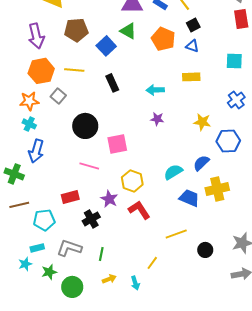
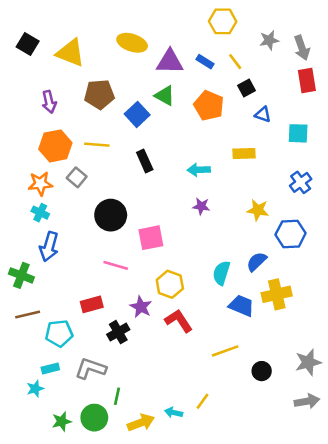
purple arrow: (36, 36) -> (49, 102), size x0.7
blue triangle: (192, 46) -> (263, 114), moved
cyan semicircle: (173, 172) -> (221, 273), turned -42
green line: (101, 254) -> (117, 396), moved
yellow line: (152, 263) -> (203, 401), moved
green star: (49, 272) -> (62, 421), moved
yellow arrow: (109, 279) -> (141, 423), moved, size x1.5
cyan arrow: (135, 283) -> (174, 413), turned 120

